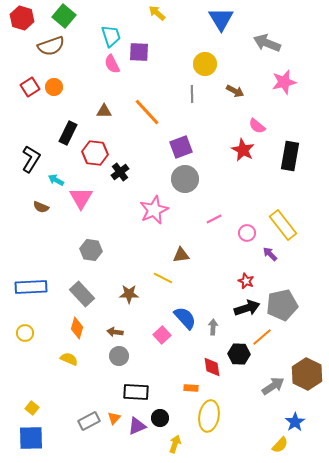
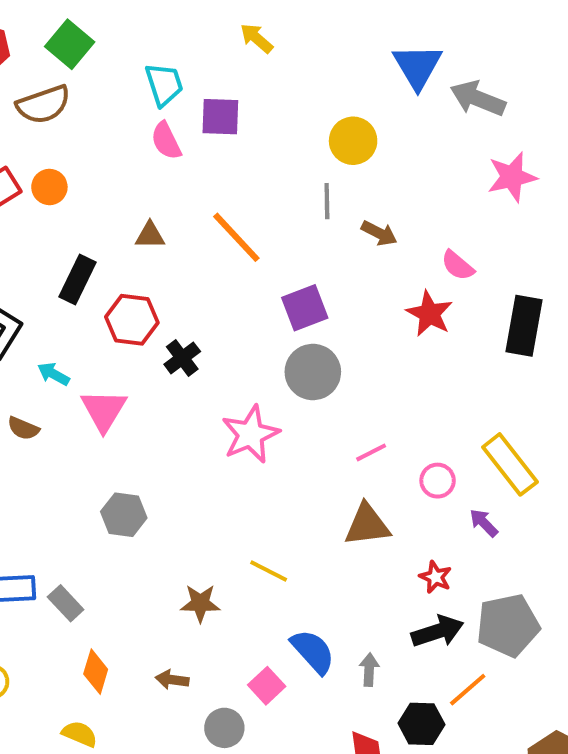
blue triangle: (221, 19) -> (417, 66), moved
brown arrow: (235, 91) -> (379, 233), moved
brown triangle: (181, 255) -> (367, 525), moved, size x1.4
gray rectangle: (82, 294) -> (66, 603), moved, size x0.7
gray circle: (119, 356) -> (224, 728), moved

